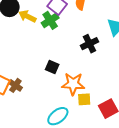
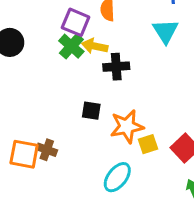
yellow arrow: (27, 16) -> (95, 46), moved
black cross: (89, 44) -> (116, 67), moved, turned 36

